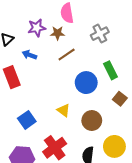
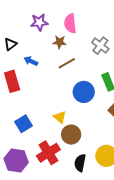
purple star: (37, 28) -> (39, 22), moved
gray cross: (100, 34) -> (100, 46), turned -30
brown circle: (92, 121) -> (71, 135), moved

